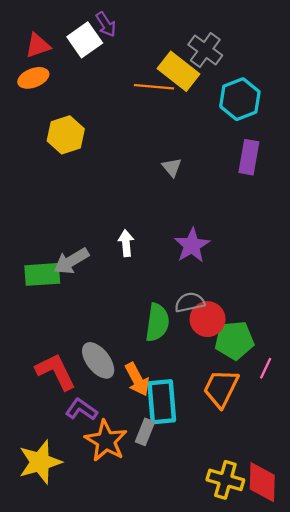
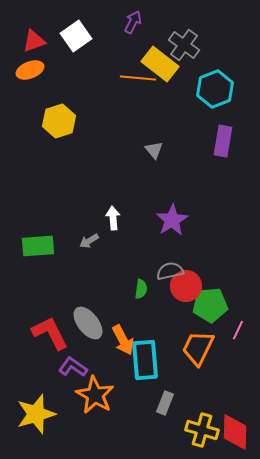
purple arrow: (106, 24) -> (133, 22), moved, turned -120
gray arrow: (71, 261) -> (89, 241), moved, size x0.6
green semicircle: (157, 322) -> (141, 289), size x0.6
gray rectangle: (145, 432) -> (165, 403), moved

